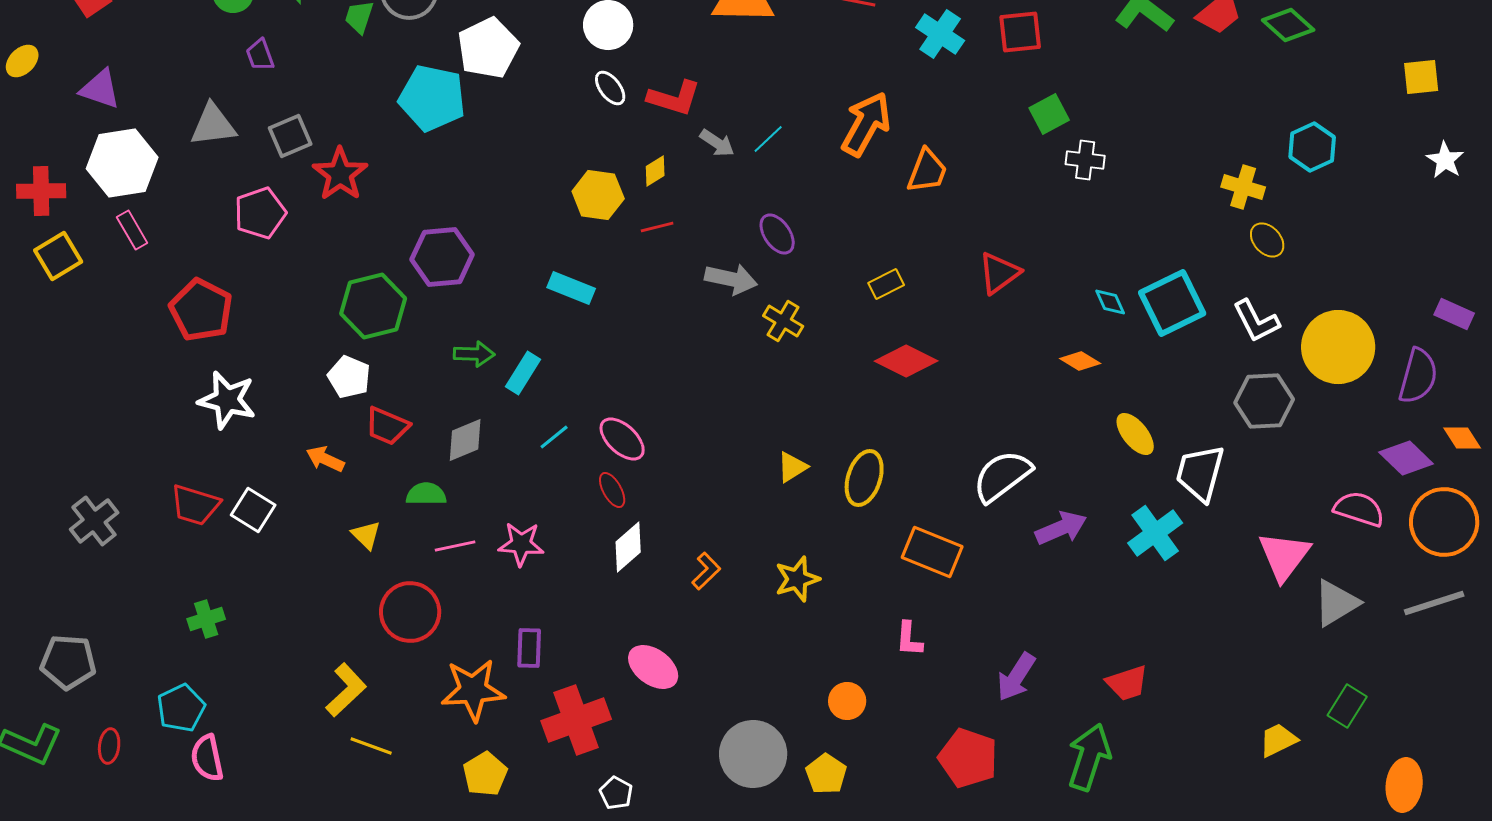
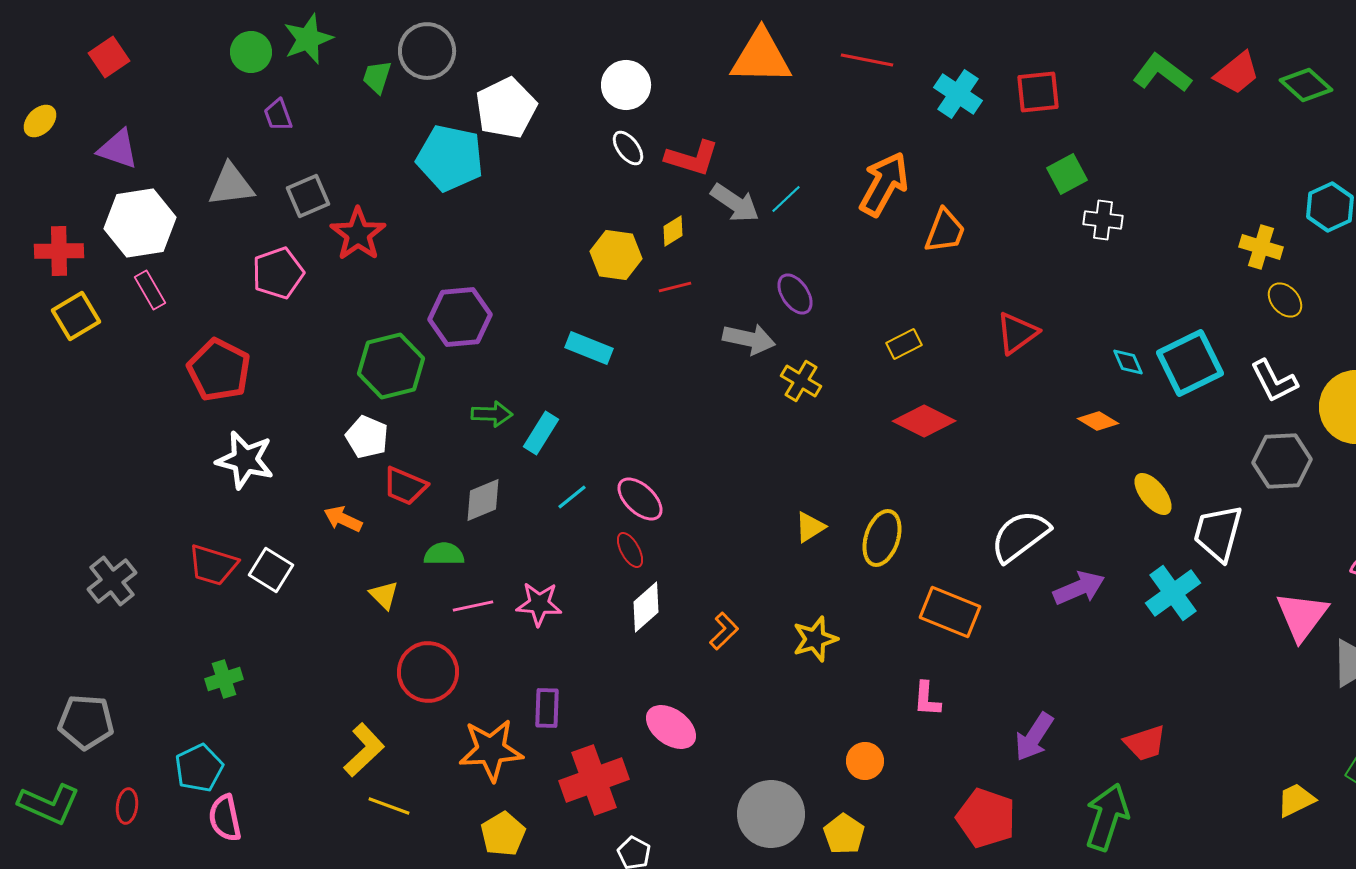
gray arrow: (717, 143) -> (735, 203), size x1.4

